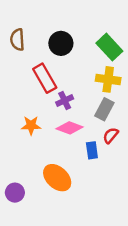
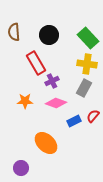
red semicircle: (111, 135) -> (93, 116), moved
blue rectangle: (92, 150) -> (74, 121), turned 72
purple circle: (15, 193) -> (21, 168), moved

